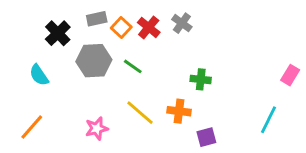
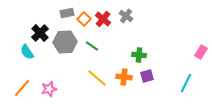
black cross: (58, 33) -> (40, 33), moved
pink star: (97, 128) -> (49, 89), moved
purple square: (206, 137) -> (147, 76), moved

